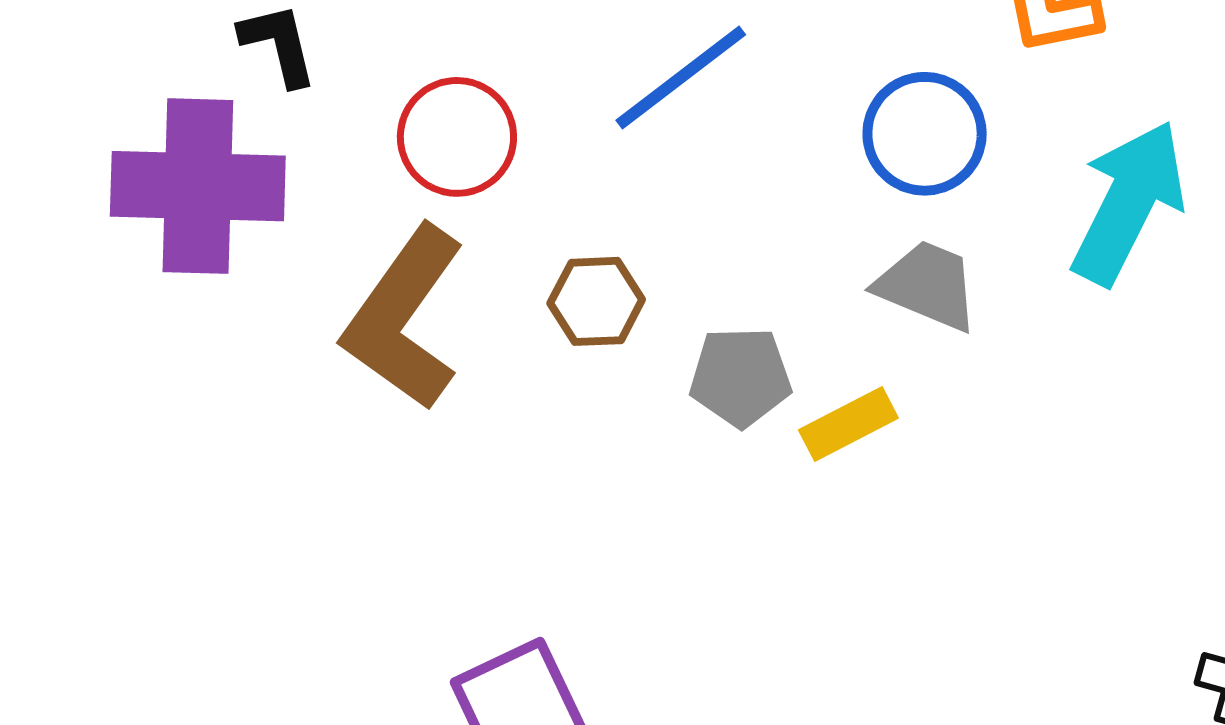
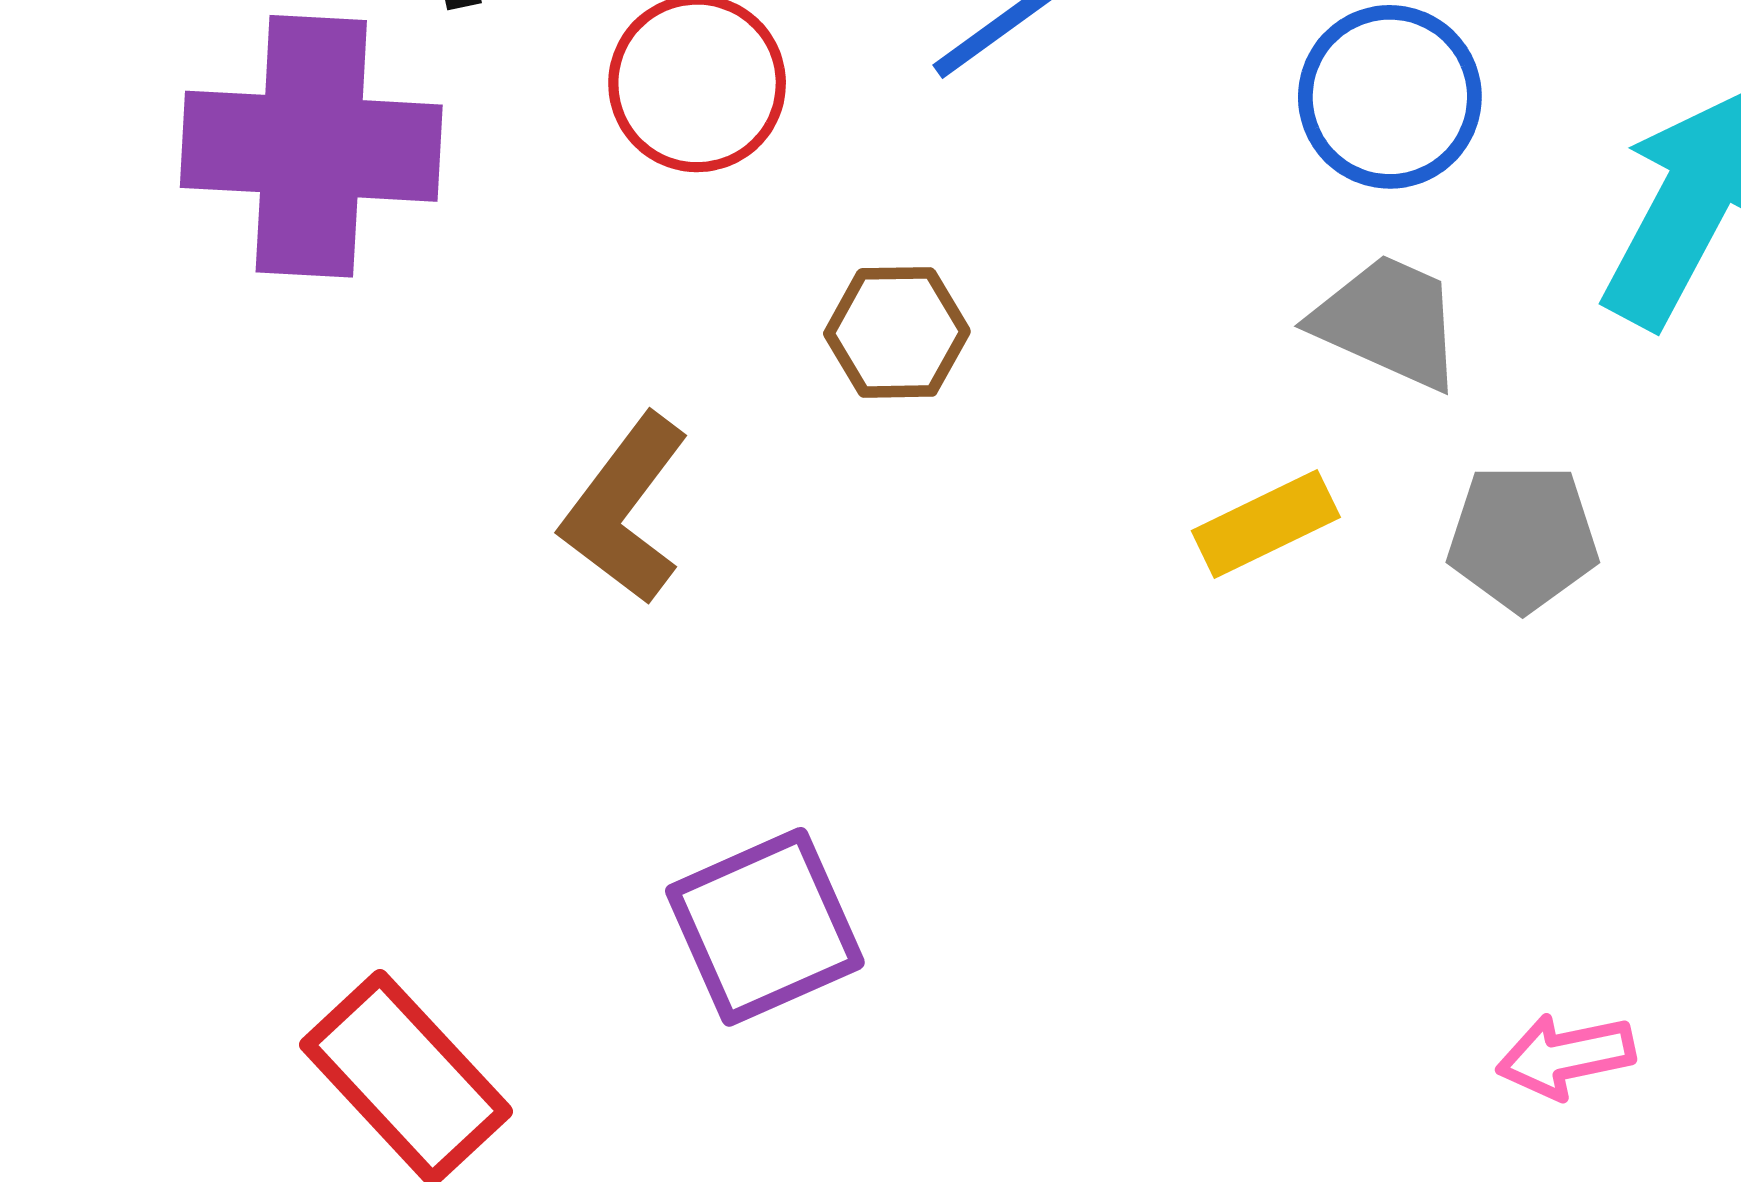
brown L-shape: (404, 318) -> (625, 509), moved, size x0.7
gray pentagon: (740, 377) -> (1523, 538), moved

